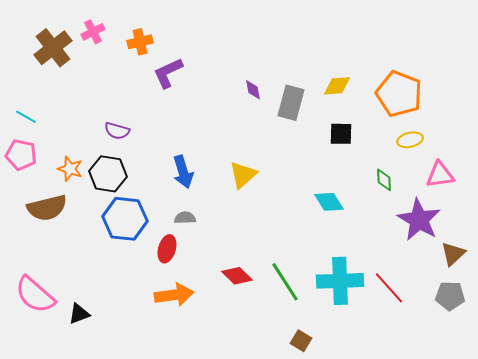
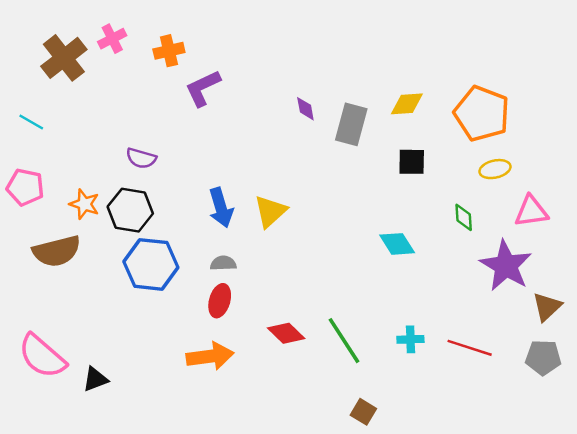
cyan line: (26, 117) -> (31, 122), moved
yellow triangle: (243, 175) -> (270, 211), moved
red ellipse: (167, 249) -> (220, 301), moved
cyan cross: (340, 281) -> (410, 339), size x0.5
red line: (389, 288) -> (470, 348), turned -30

